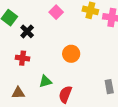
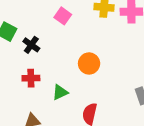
green triangle: (45, 81) -> (60, 92), moved

